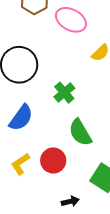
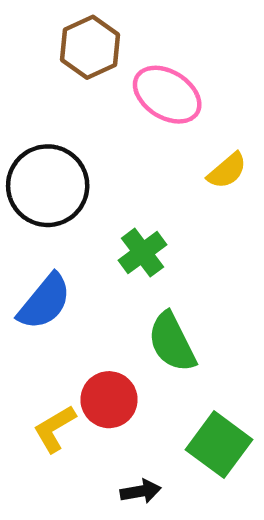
yellow L-shape: (20, 164) -> (55, 429), moved

